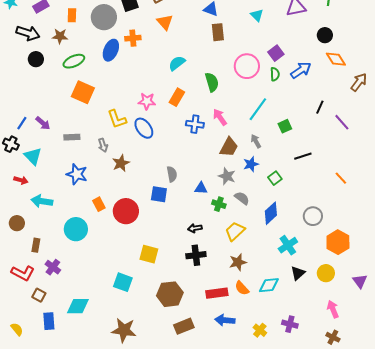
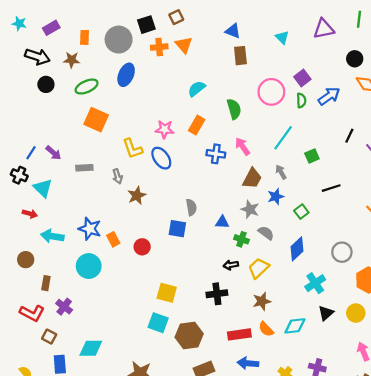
orange cross: (133, 38) -> (159, 47), moved
blue star: (77, 174) -> (90, 229), moved
red circle: (126, 211) -> (142, 247), size x0.6
black arrow: (195, 228) -> (231, 265), moved
cyan square: (123, 282) -> (158, 323), moved

